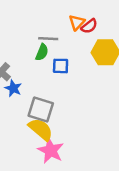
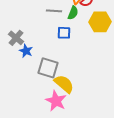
green semicircle: (42, 52) -> (73, 13), moved
yellow semicircle: (41, 129) -> (64, 84), moved

